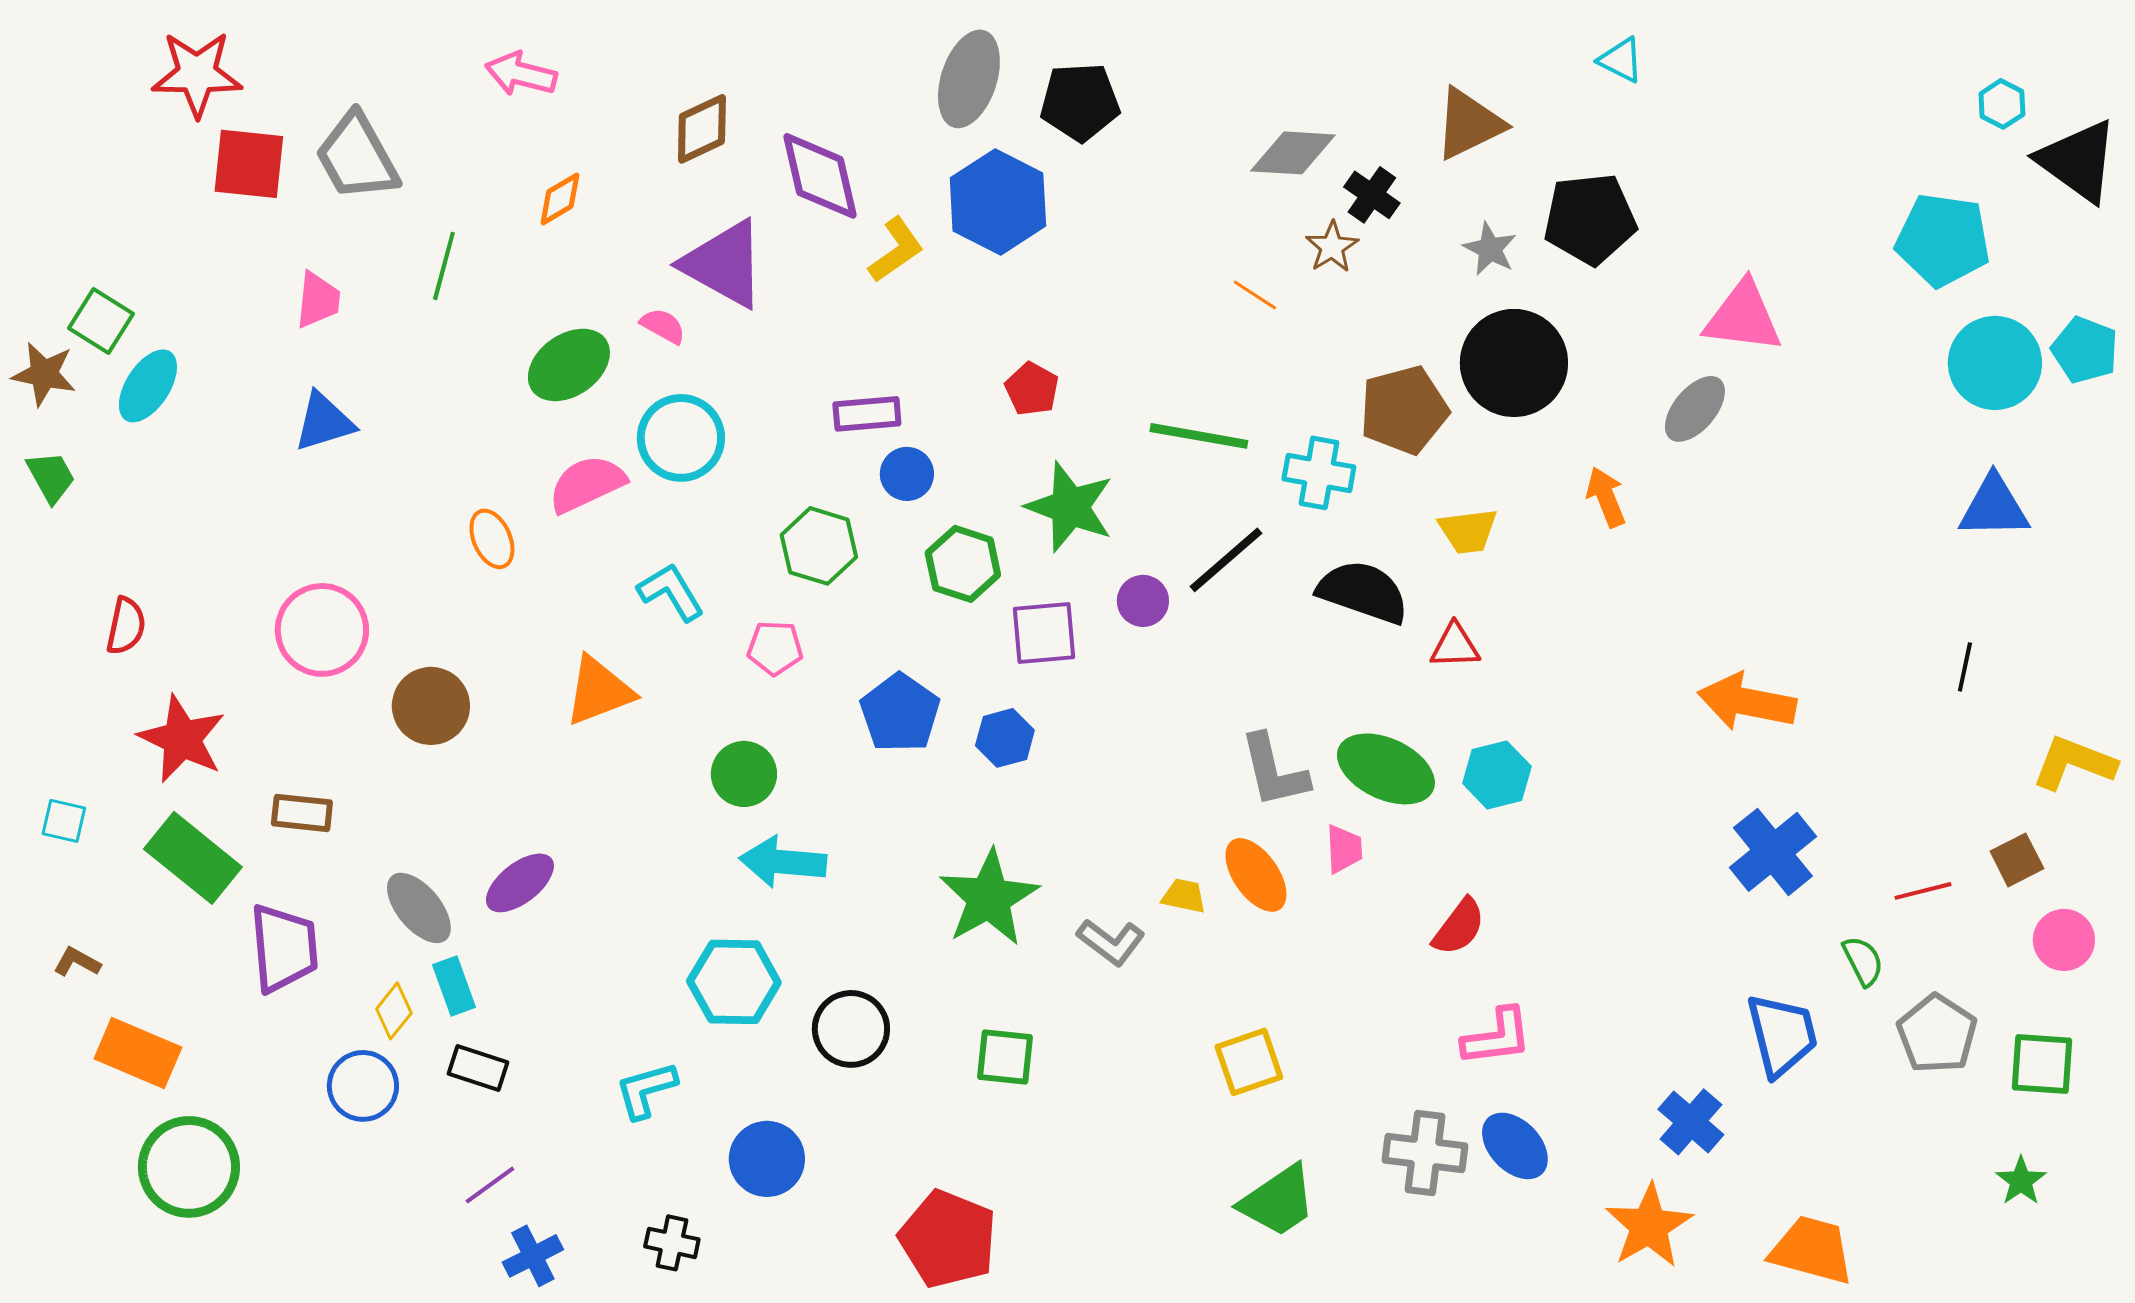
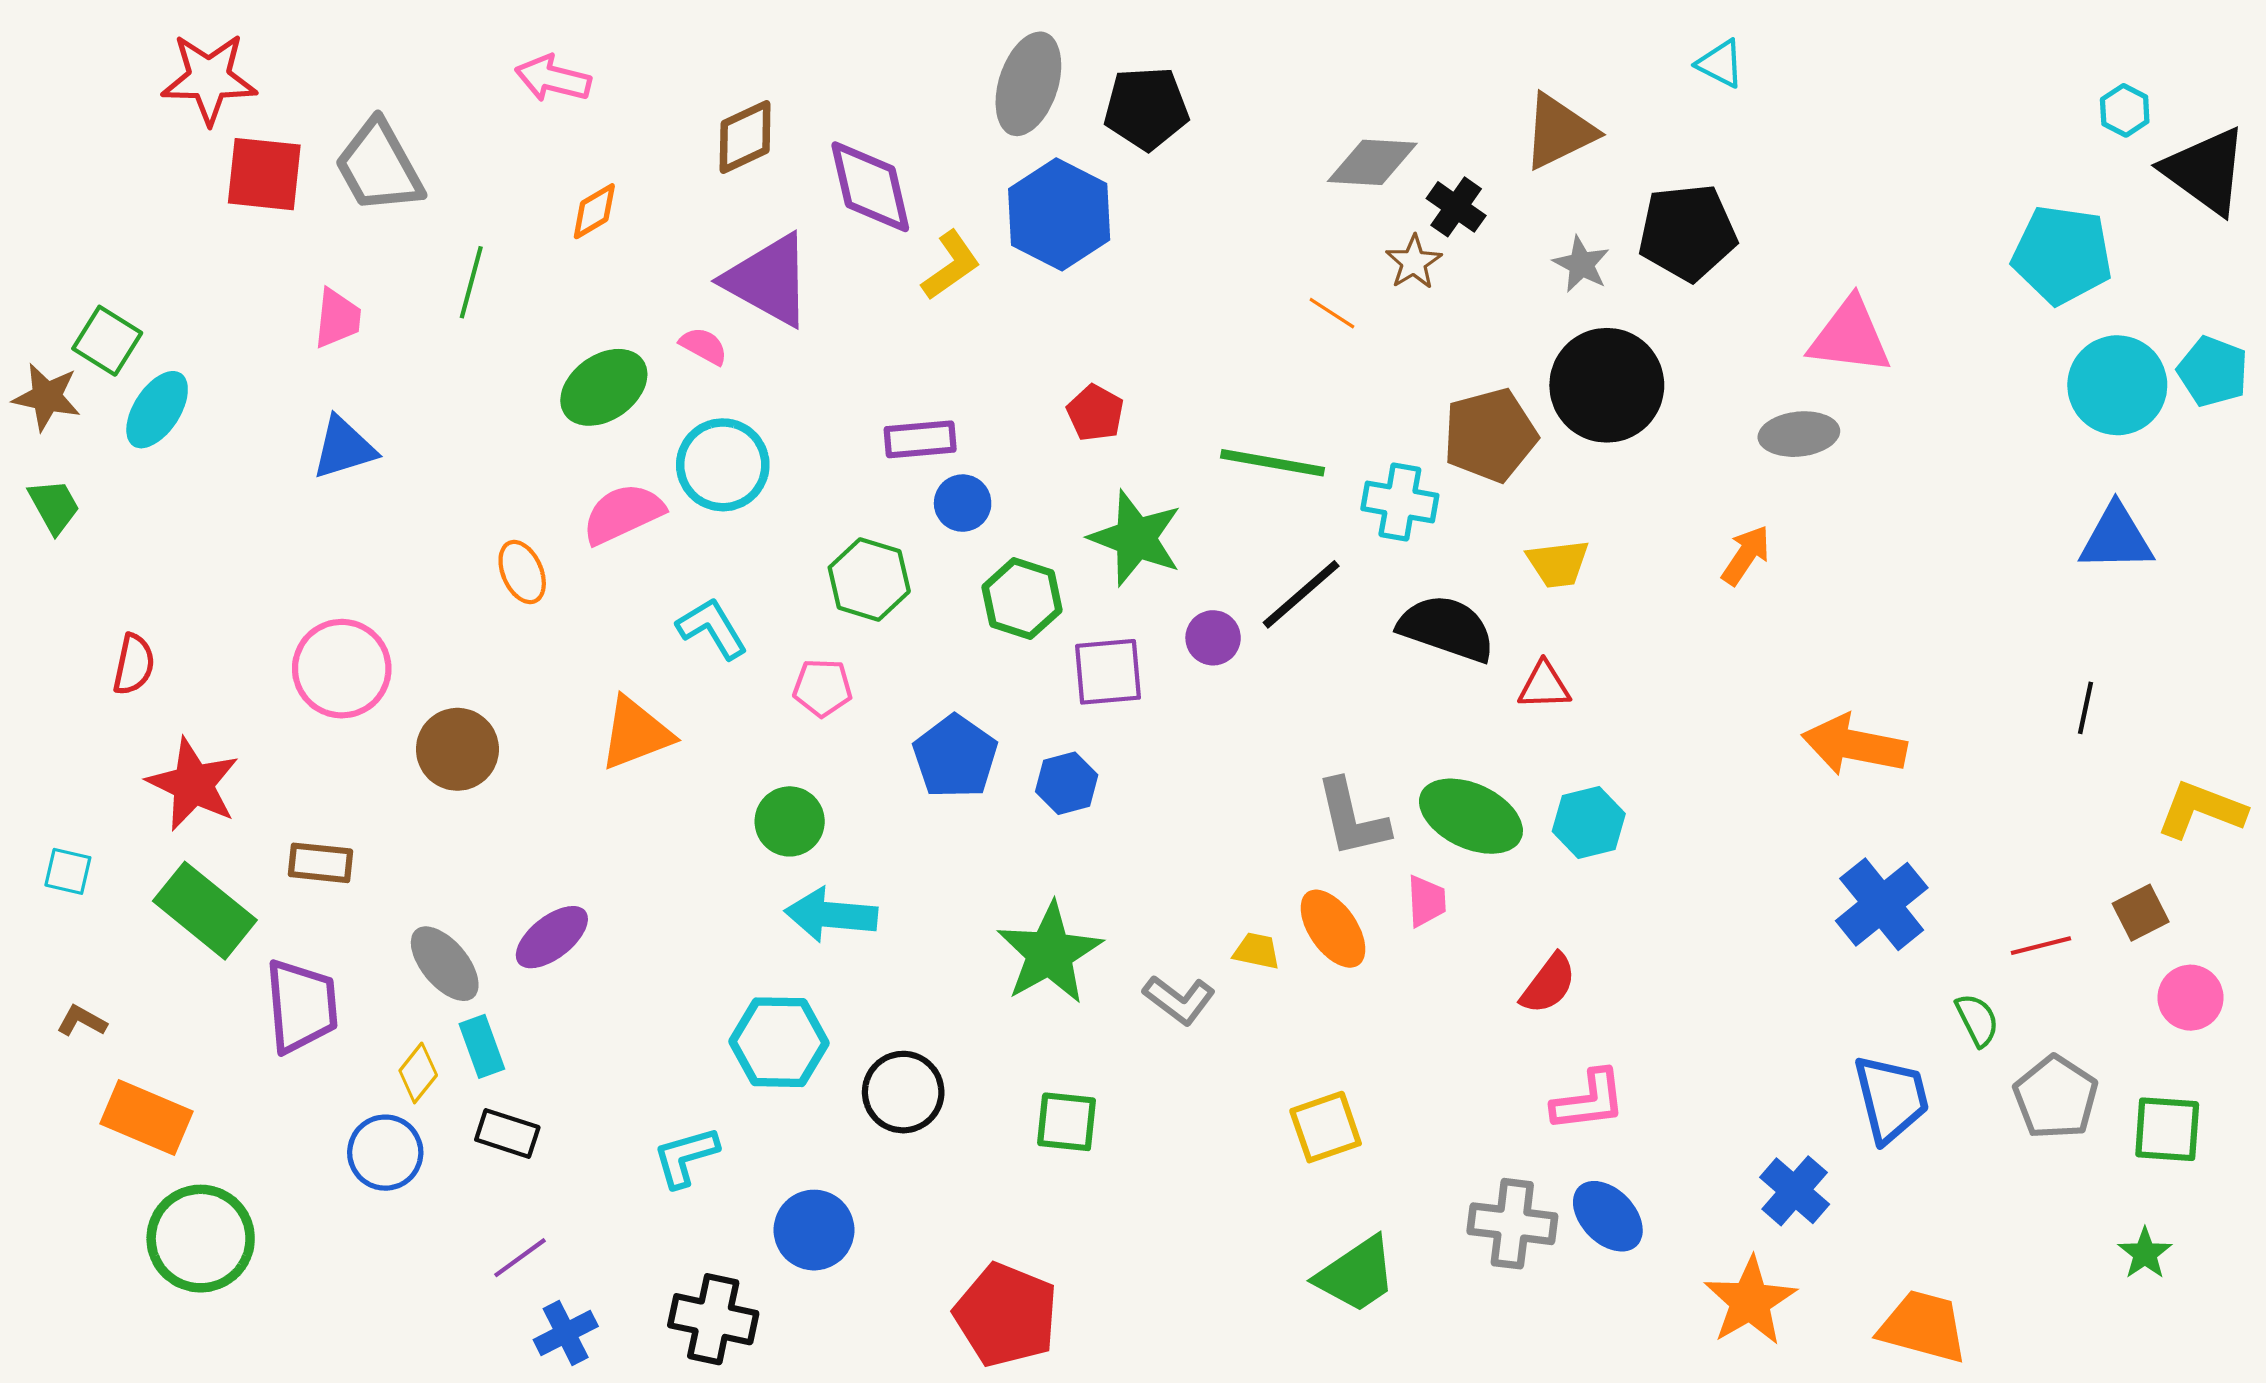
gray ellipse: (1695, 409) -> (1799, 434), turned 44
orange arrow: (1606, 497) -> (1746, 555), moved, turned 56
black cross: (672, 1243) -> (713, 1319), size x1.5

